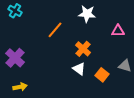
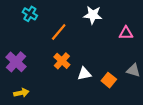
cyan cross: (15, 11) -> (30, 14), moved
orange cross: (83, 49) -> (62, 61), moved
white triangle: (79, 69) -> (84, 74), turned -48

